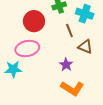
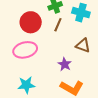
brown line: (69, 30) -> (58, 25), moved, turned 48
cyan star: (13, 69) -> (26, 85), moved

